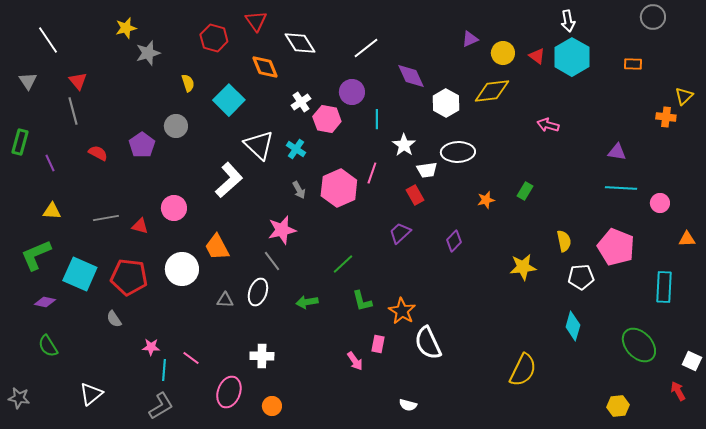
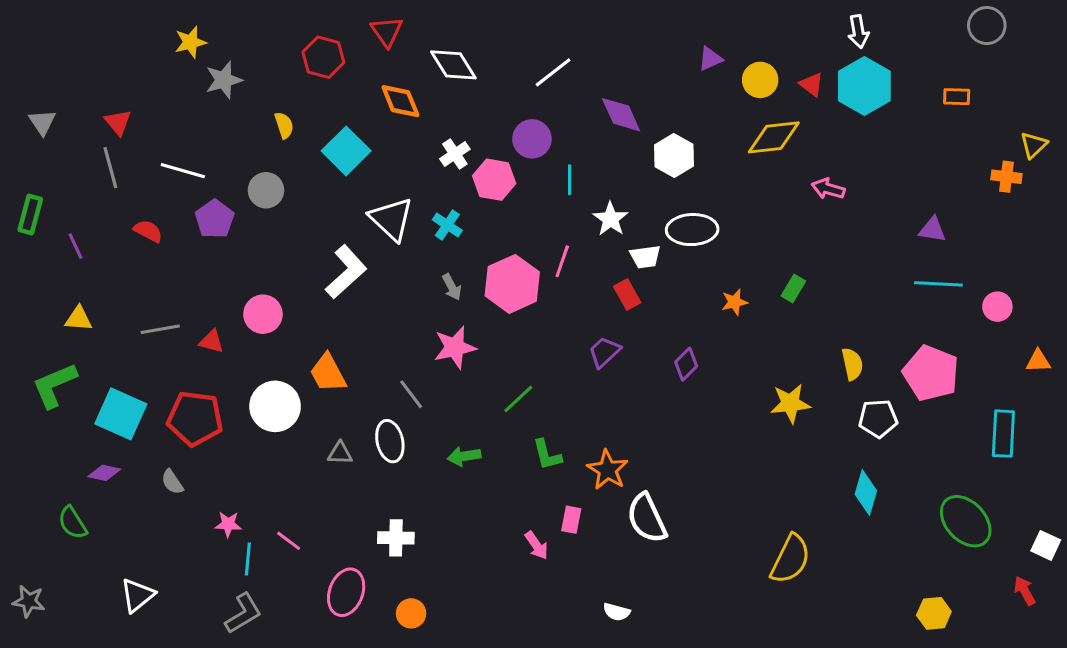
white line: (48, 40) -> (183, 171), moved, turned -40
yellow diamond: (492, 91) -> (774, 137), moved
pink star: (282, 230) -> (455, 347), moved
white ellipse: (258, 292) -> (390, 441), turned -32
purple diamond: (45, 302) -> (104, 473), moved

